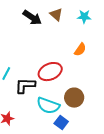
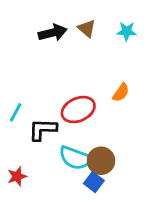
black arrow: (32, 18) -> (53, 33), turned -48
orange semicircle: (80, 50) -> (121, 92), moved
brown circle: (74, 98) -> (101, 161), moved

